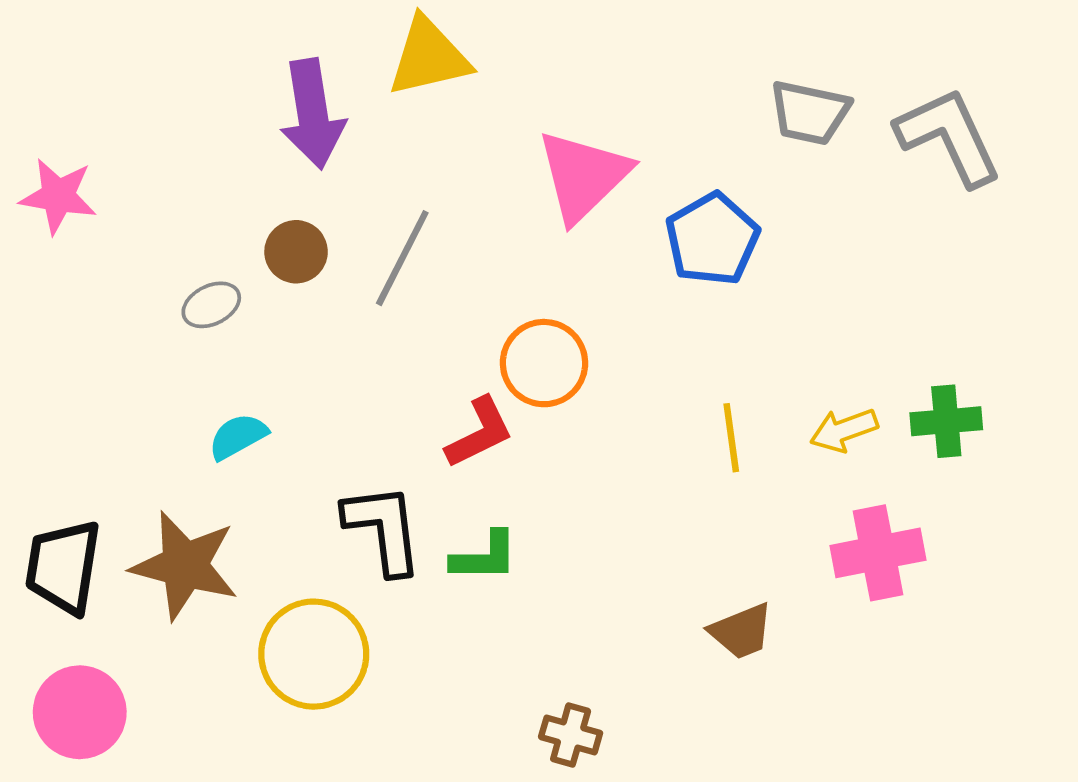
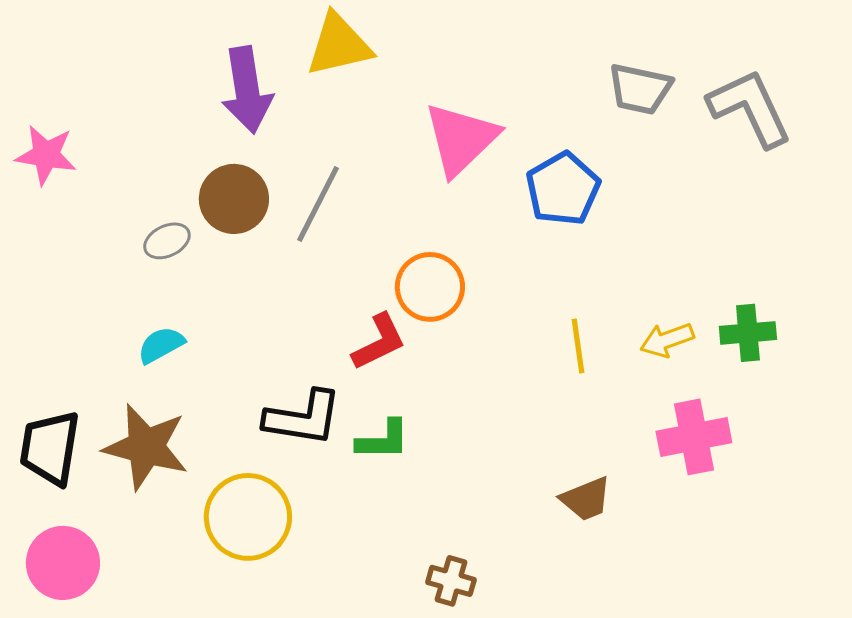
brown circle: (296, 252) -> (234, 199), size x1.4
cyan semicircle: (238, 436) -> (161, 345), moved
black L-shape: (383, 529) -> (303, 418), turned 106

